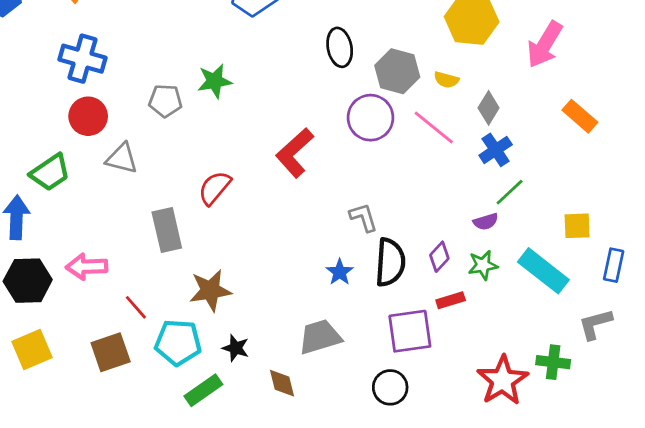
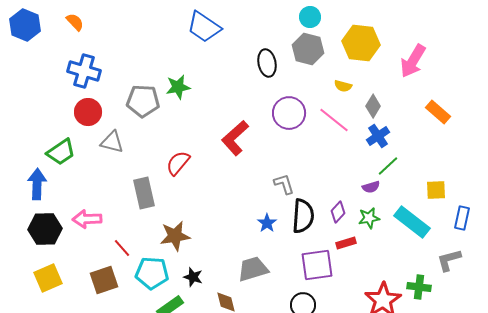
gray hexagon: (397, 71) -> (308, 49), moved
gray pentagon: (165, 101) -> (143, 101), size x1.4

